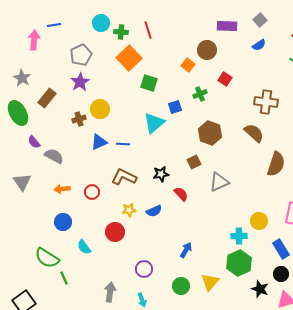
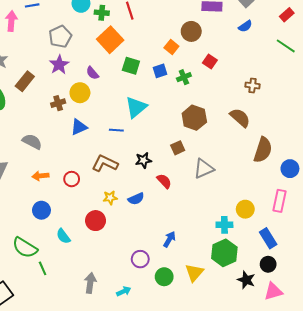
brown cross: (266, 102) -> (253, 85), size x0.6
blue square: (175, 107) -> (160, 71), moved
purple semicircle: (34, 142) -> (92, 73), moved
blue line: (123, 144) -> (116, 130), moved
purple circle: (144, 269) -> (140, 259), moved
cyan arrow: (142, 300) -> (124, 291), turned -96

